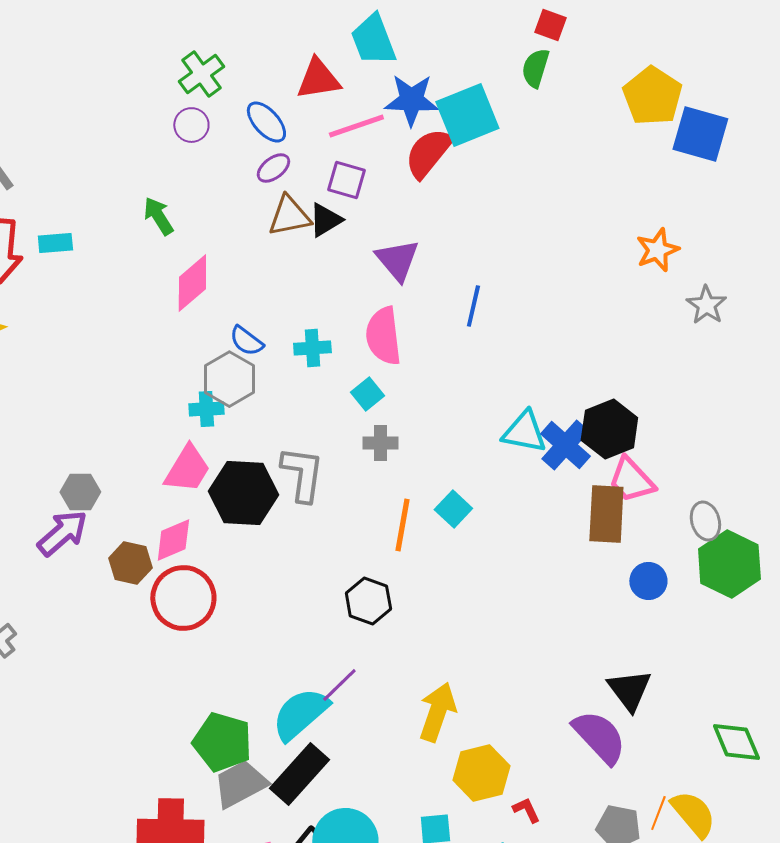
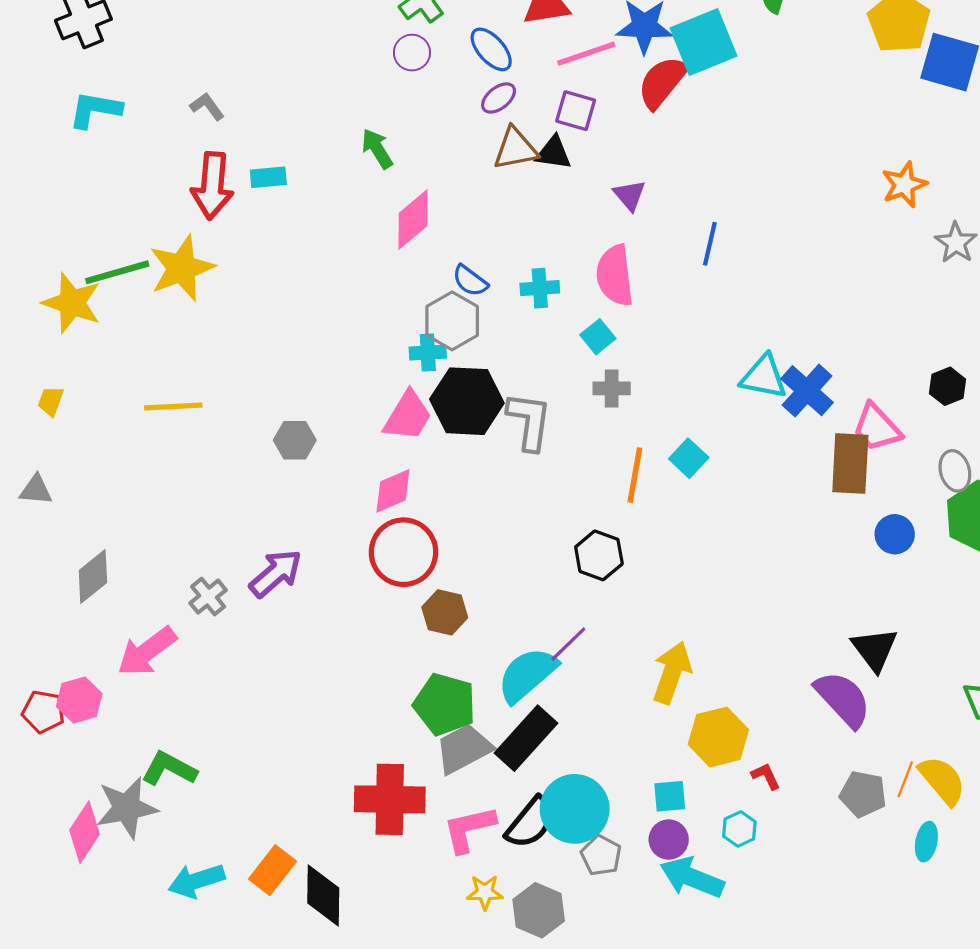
black triangle: (325, 220) -> (554, 153), turned 39
purple triangle: (397, 260) -> (630, 195), size x0.7
black hexagon: (609, 429) -> (948, 386), moved, size x0.6
black hexagon: (243, 493) -> (467, 401), moved
purple arrow: (62, 533) -> (276, 573), moved
brown hexagon: (130, 563) -> (445, 612), moved

